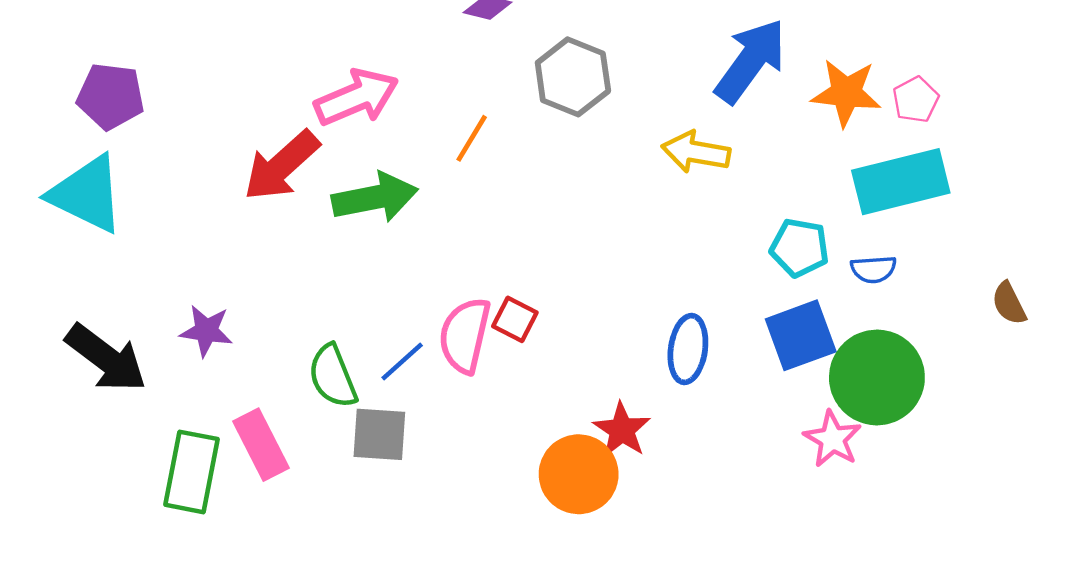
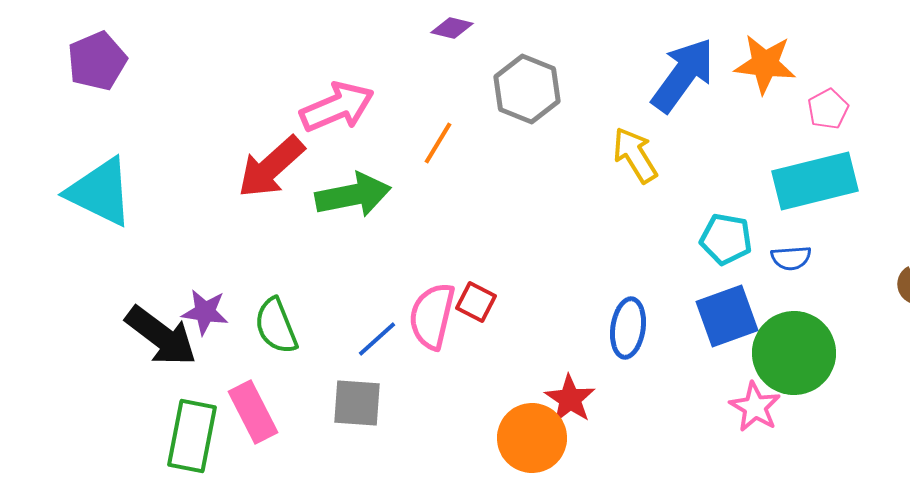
orange star: (846, 93) -> (765, 64), moved
purple pentagon: (111, 96) -> (97, 61), moved, turned -30
yellow arrow: (696, 152) -> (635, 155), turned 48
black arrow: (106, 358) -> (161, 336), moved
green semicircle: (333, 376) -> (276, 326), moved

